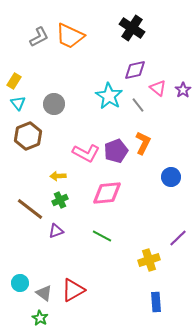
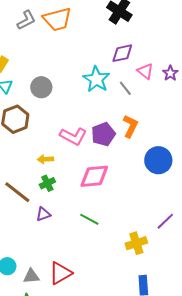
orange trapezoid: (70, 36) -> (57, 19), turned -40
blue circle: (171, 177) -> (158, 160), size x1.4
gray triangle: (44, 293) -> (31, 276), turned -42

